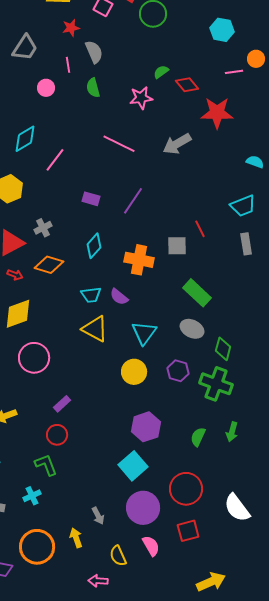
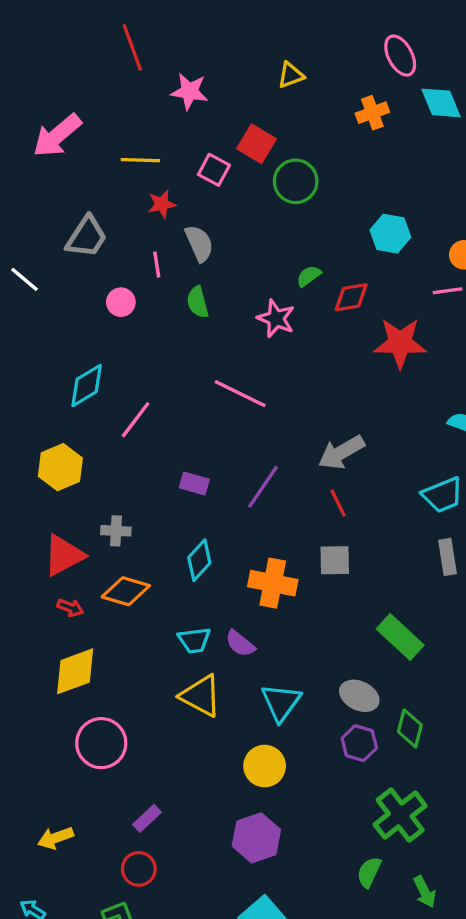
cyan hexagon: (222, 30) -> (390, 234), moved
pink line: (234, 72) -> (448, 291), moved
red diamond: (187, 85) -> (351, 297), turned -60
pink star: (141, 98) -> (276, 318), turned 30
gray arrow: (177, 144) -> (341, 452), moved
gray cross: (43, 228) -> (116, 531), turned 30
red line: (200, 229) -> (338, 503), moved
green rectangle: (197, 293) -> (400, 637), moved
purple hexagon: (178, 371) -> (359, 743), moved
green cross: (216, 384) -> (400, 815), moved, turned 32
purple hexagon: (146, 427) -> (256, 838), moved
green arrow: (232, 432) -> (425, 892), moved, turned -42

